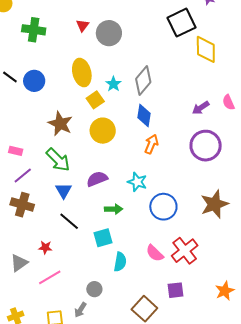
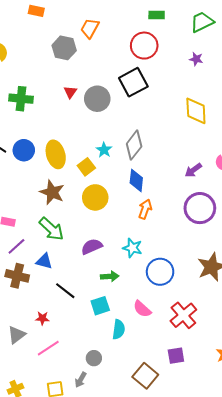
black square: (181, 23) -> (133, 82), moved
yellow ellipse: (82, 73) -> (56, 154), moved
blue triangle: (64, 191) -> (44, 261), moved, turned -42
pink semicircle: (155, 253) -> (142, 309), moved

